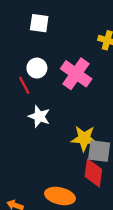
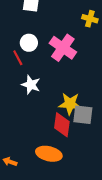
red diamond: (93, 173) -> (62, 125), moved

